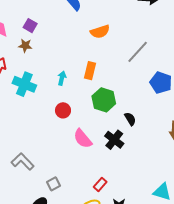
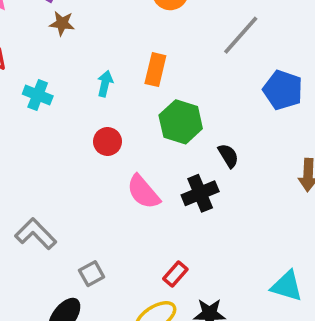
brown star: (25, 46) -> (62, 23), moved
cyan cross: (24, 84) -> (38, 95), size x0.7
black cross: (114, 140) -> (200, 193), turned 30

